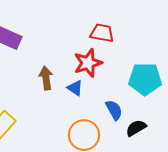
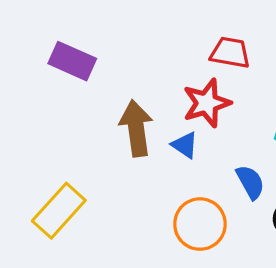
brown arrow: (46, 78) -> (136, 128), size x1.4

